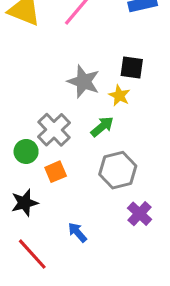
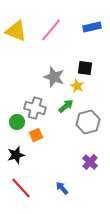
gray cross: (54, 130) -> (35, 108), turned -30
gray hexagon: (118, 170) -> (88, 122), moved
blue arrow: (77, 232) -> (62, 188), moved

